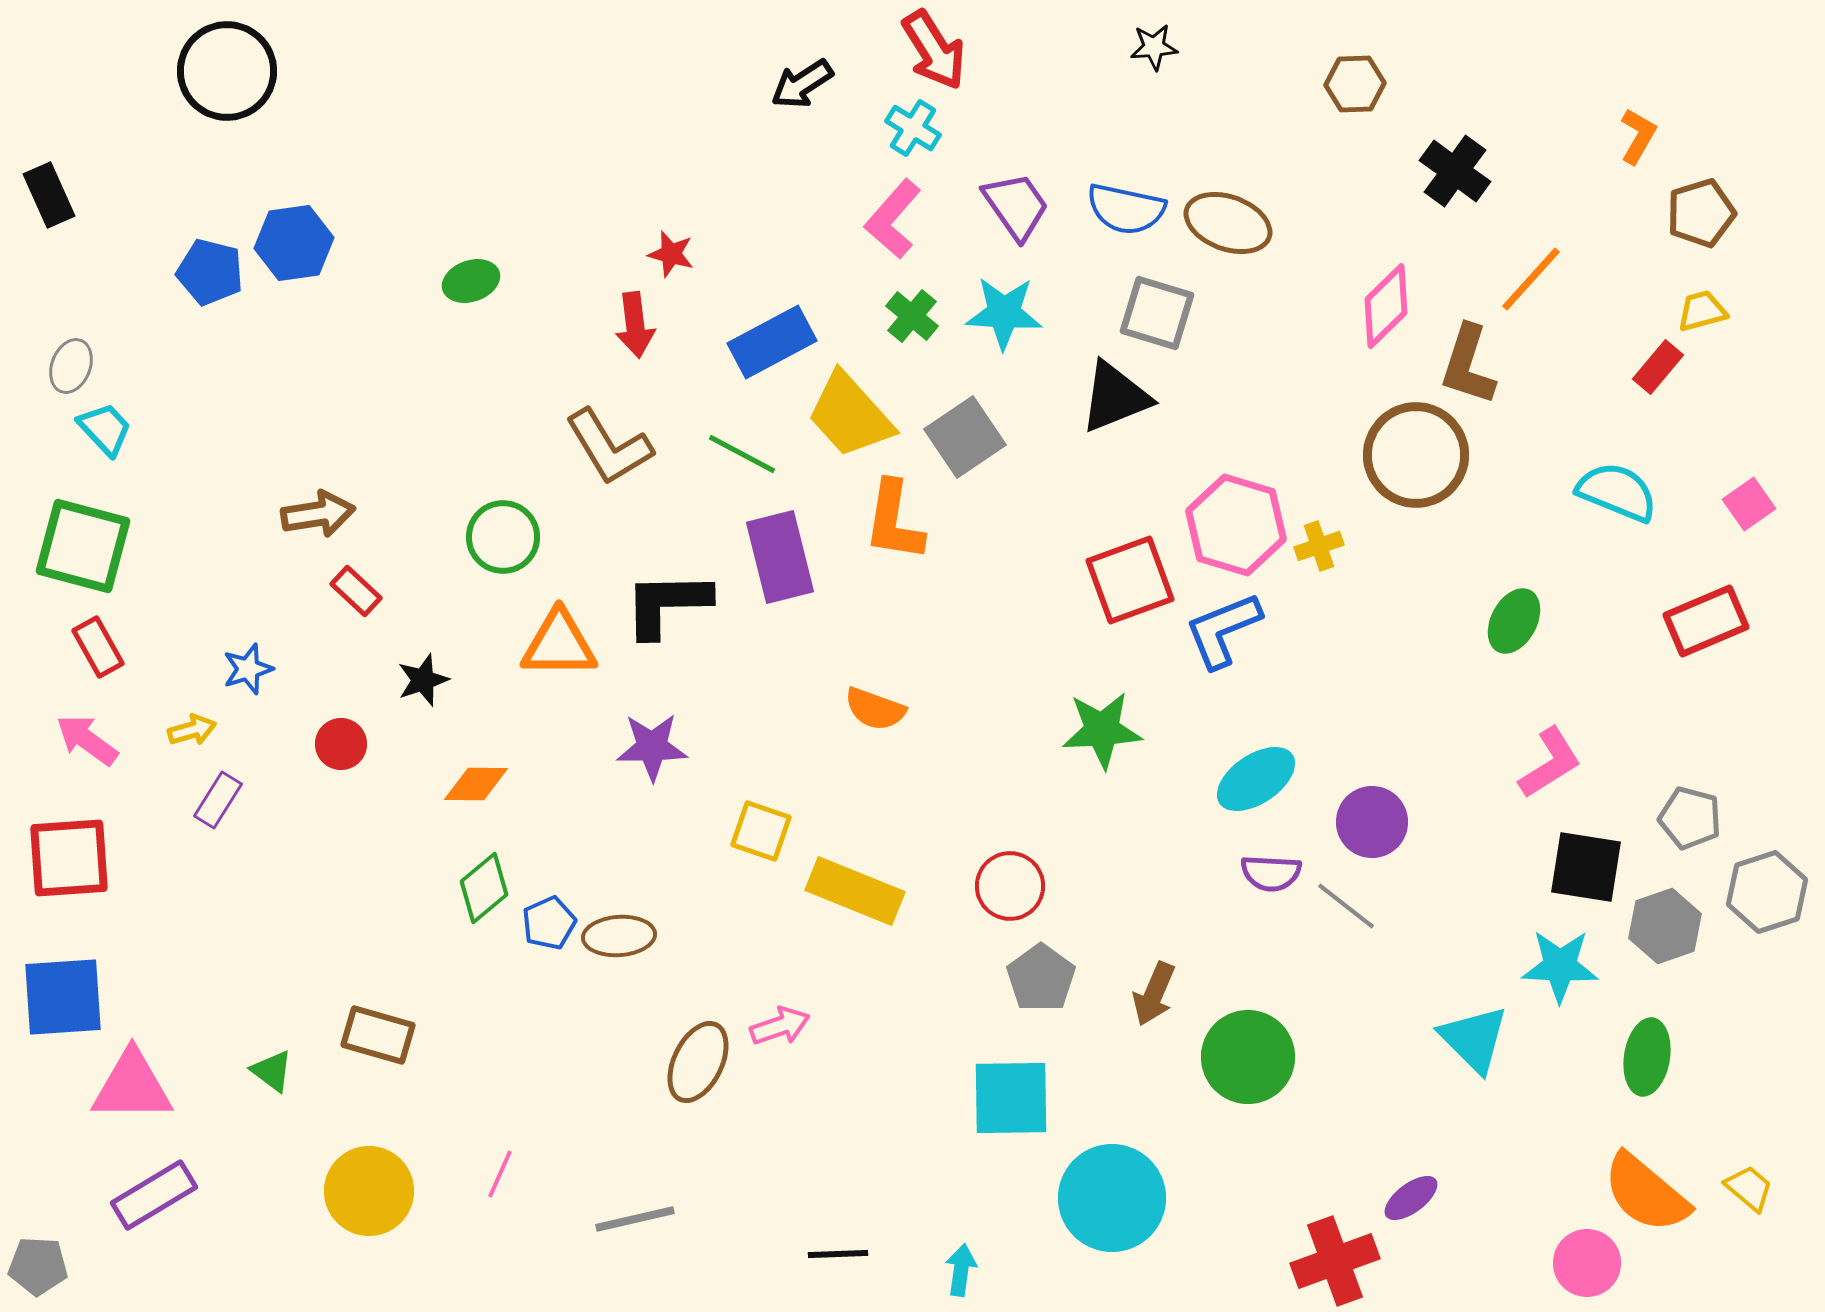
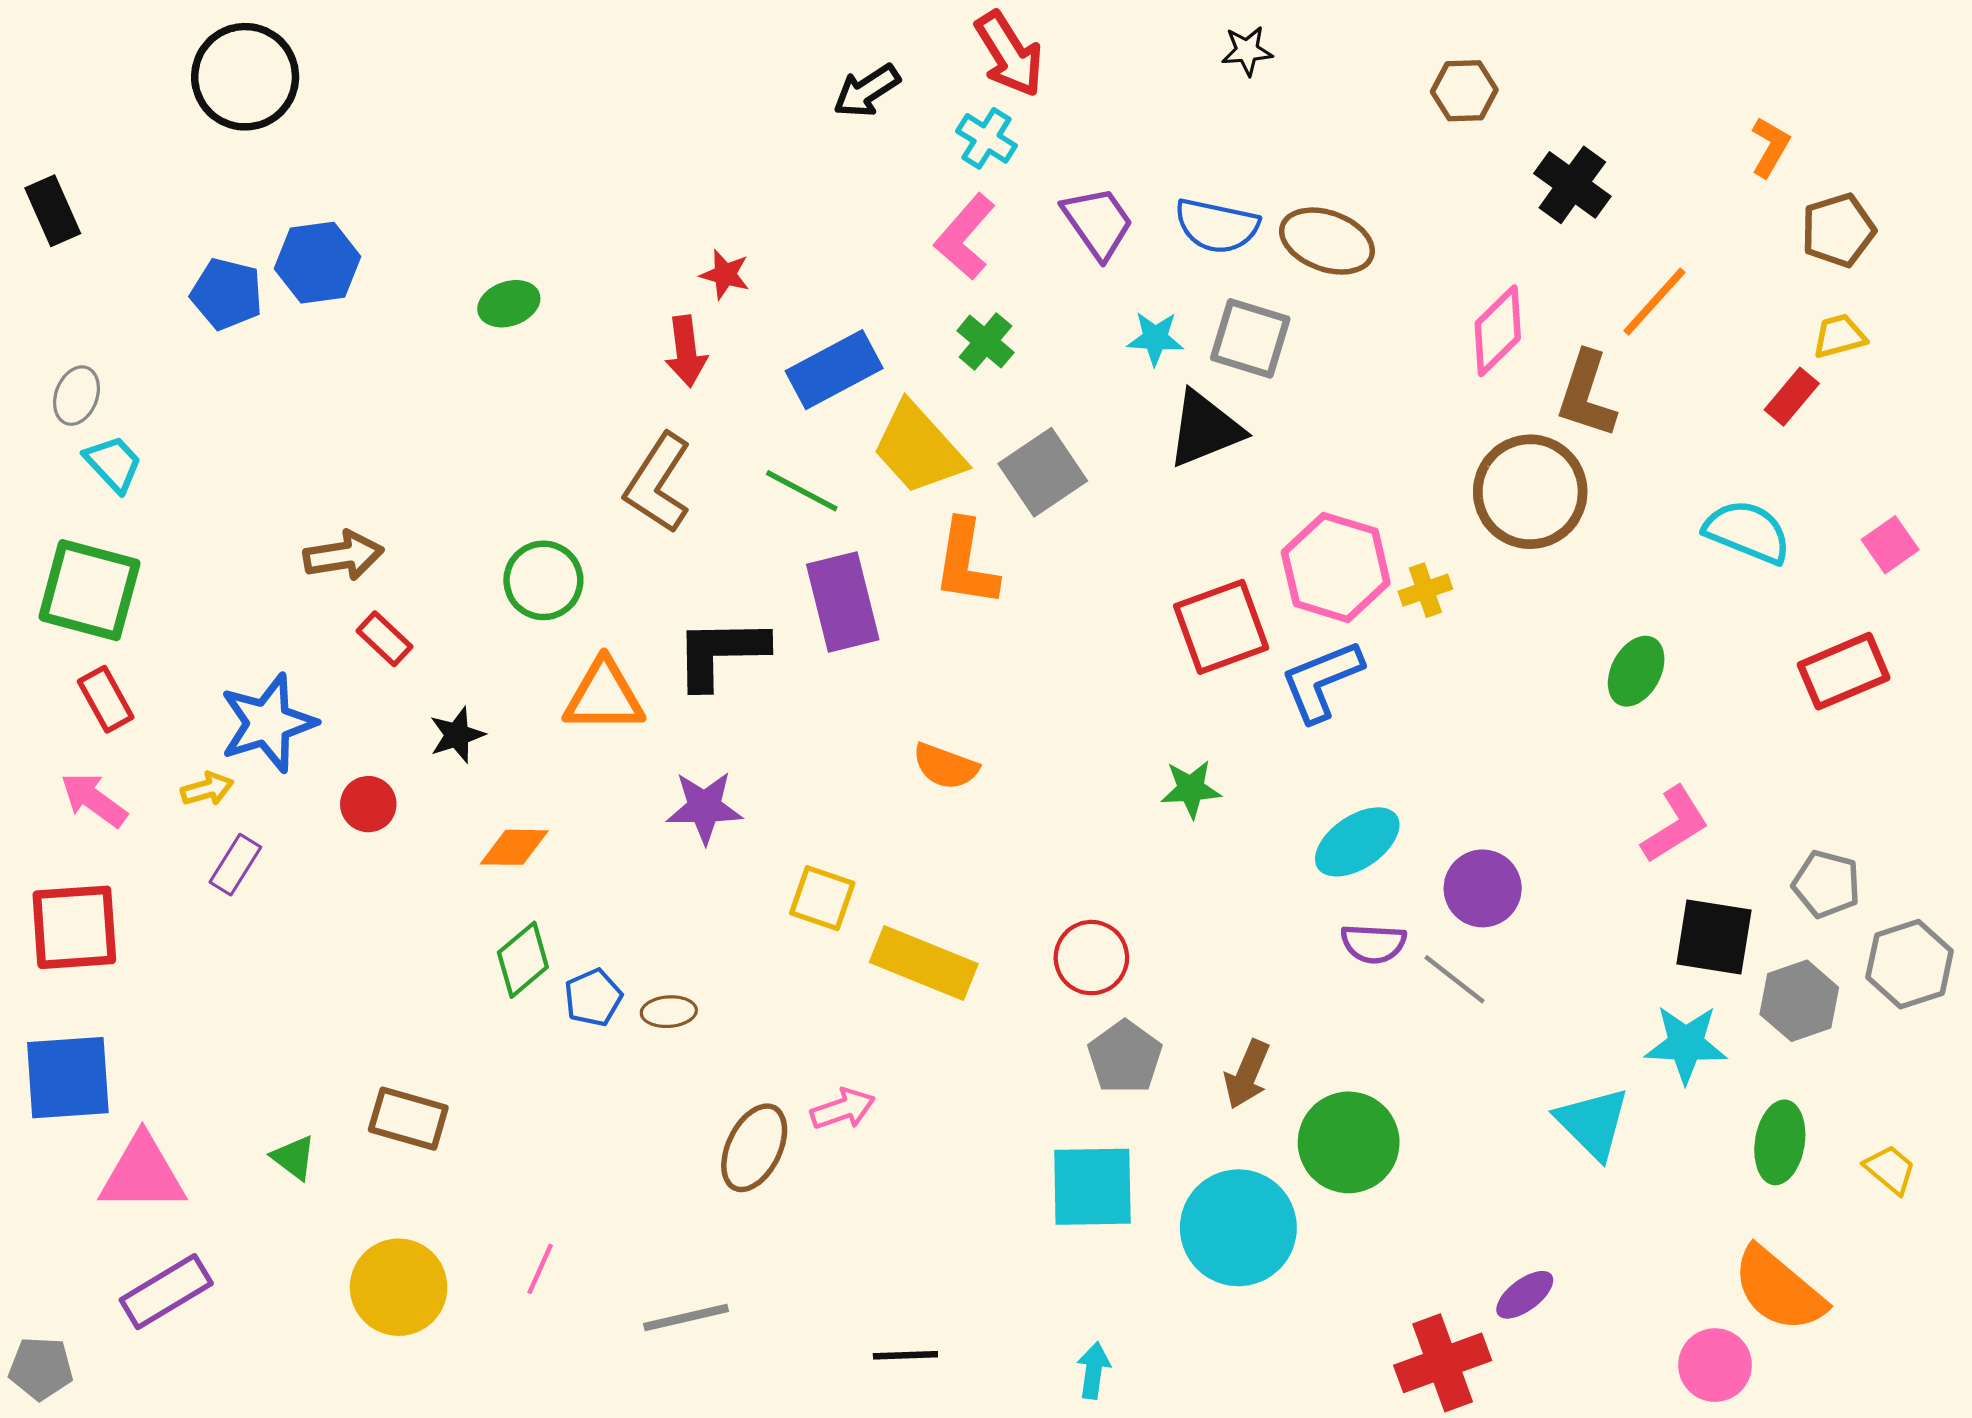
cyan star: (1004, 313) -> (1155, 338), moved, size x0.7
brown L-shape: (609, 447) -> (658, 483), turned 64
blue star: (248, 669) -> (268, 723), size x1.8
green star: (1102, 730) -> (1191, 789), size x0.7
brown ellipse: (619, 936) -> (669, 1012), size x0.7
yellow trapezoid: (1749, 1188) -> (1890, 1169), moved
cyan circle: (1112, 1198) -> (1238, 1228), moved
cyan arrow: (961, 1270) -> (1094, 1370), moved

